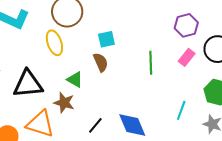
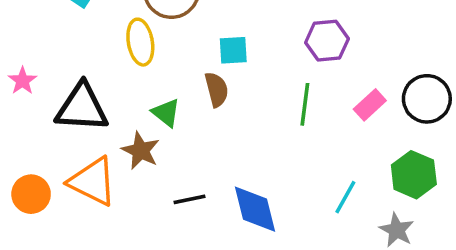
purple hexagon: (186, 25) -> (327, 41), moved
black line: (95, 125) -> (189, 199), turned 30

